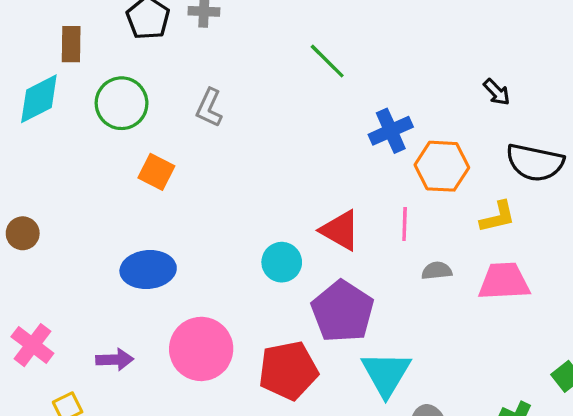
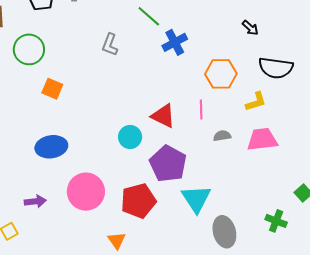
gray L-shape: (209, 108) -> (110, 45), moved
blue cross: (391, 131) -> (175, 42), moved

